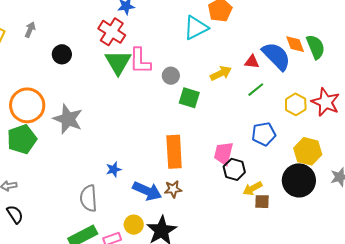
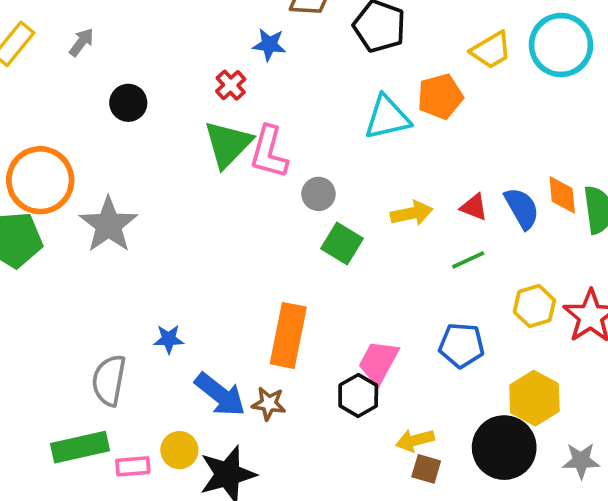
red cross: (112, 32) -> (231, 85), size x0.6
blue semicircle: (276, 56) -> (522, 208), size x0.7
black hexagon: (234, 169) -> (358, 396), moved

